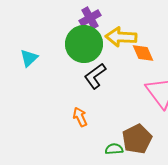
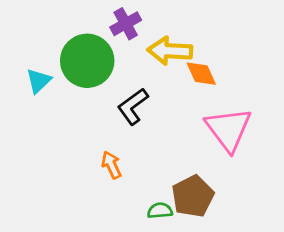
green circle: (84, 44) -> (87, 61), moved

